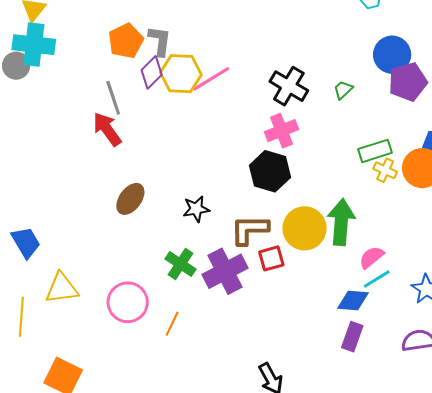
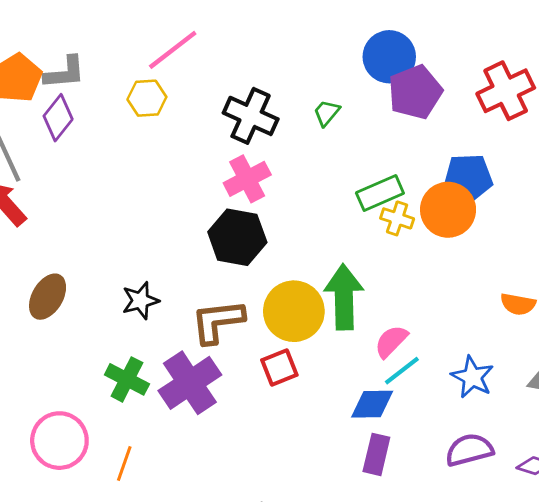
gray L-shape: (160, 41) -> (65, 73), turned 84
yellow hexagon: (181, 74) -> (147, 98), moved, size x0.7
pink line: (211, 79) -> (173, 50), moved
red square: (271, 258) -> (279, 368), moved

